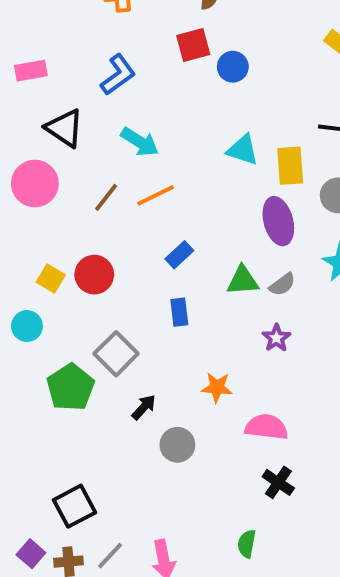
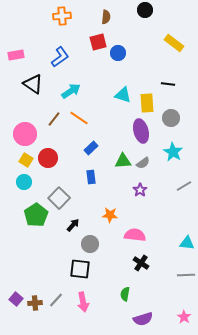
cyan arrow: (140, 142) -> (71, 91), turned -66
pink circle: (35, 184) -> (25, 134), moved
orange line: (156, 195) -> (79, 118), turned 60
cyan circle: (27, 326) -> (24, 182), moved
black square: (74, 506) -> (80, 269), moved, turned 35

